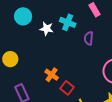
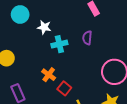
cyan cross: (68, 22) -> (59, 44), moved, turned -35

